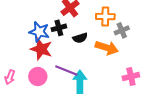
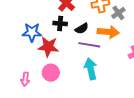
black cross: (59, 28) -> (60, 24), turned 32
blue star: (39, 32) -> (32, 32), moved
purple line: (66, 70) -> (89, 45), moved

